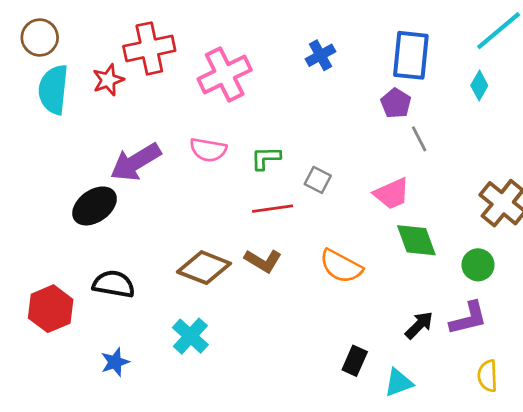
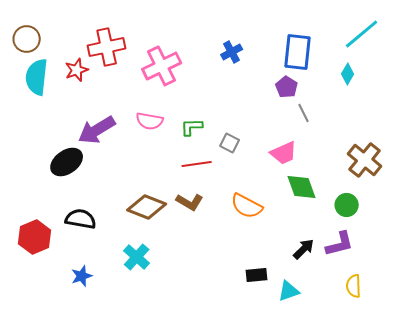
black rectangle: (355, 361) -> (257, 275), turned 60

